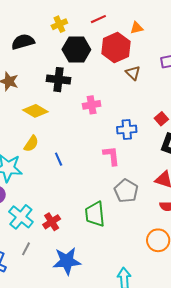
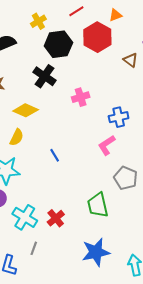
brown triangle: (133, 73) -> (130, 60), moved
black cross: (58, 80) -> (44, 76), turned 35
yellow semicircle: (31, 144) -> (17, 137), moved
pink L-shape: (111, 156) -> (107, 145), turned -110
blue star: (67, 261) -> (96, 252), moved

